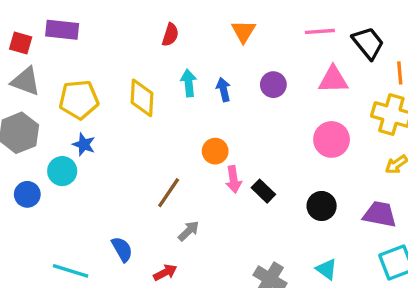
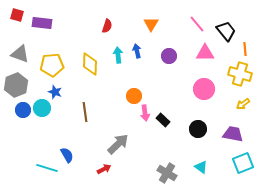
pink line: (320, 31) -> (197, 24), turned 54
red square: (21, 43) -> (17, 15), moved
blue arrow: (223, 90) -> (137, 51), moved
brown line: (169, 193) -> (85, 112), moved, turned -42
blue circle: (27, 194) -> (23, 110), moved
gray arrow: (189, 231) -> (118, 144), size x1.6
blue semicircle: (122, 249) -> (67, 155), moved

